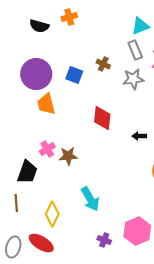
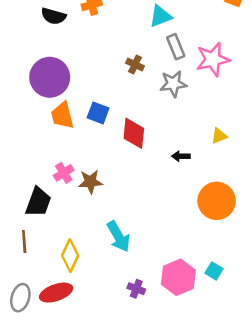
cyan triangle: (140, 26) -> (161, 16), moved
blue square: (74, 75) -> (98, 113), moved
red ellipse: (41, 243) -> (56, 293), turned -50

